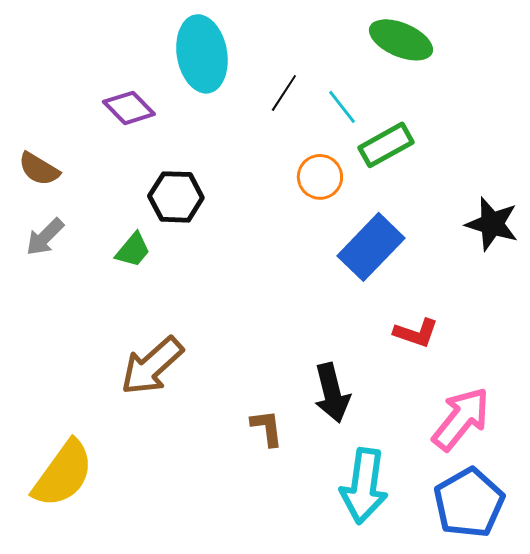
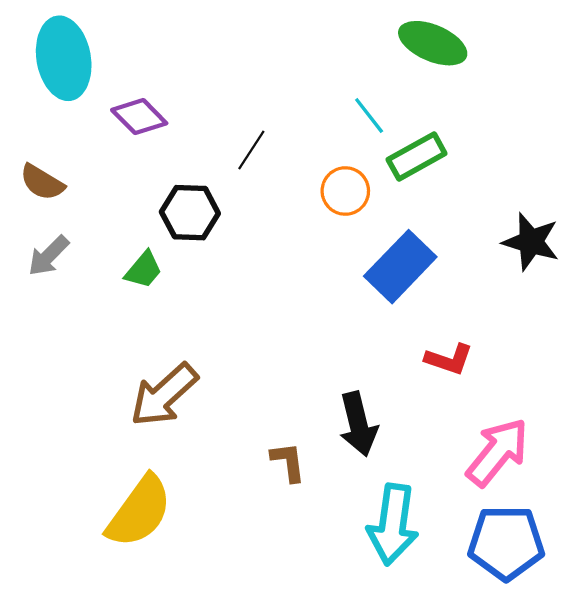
cyan ellipse: (202, 54) -> (64, 58), moved
black line: (284, 93) -> (251, 150), moved
yellow semicircle: (63, 474) -> (139, 511), moved
blue pentagon: (469, 503) -> (506, 543), turned 30

